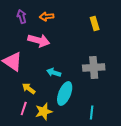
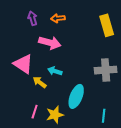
yellow rectangle: (95, 24) -> (107, 25), size x1.5
cyan arrow: (54, 72) -> (55, 71), moved
yellow arrow: (29, 88) -> (40, 82), moved

